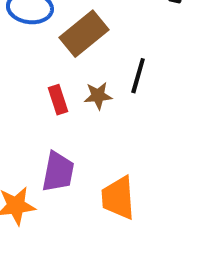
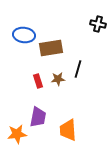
brown rectangle: (84, 34) -> (51, 48), turned 30

